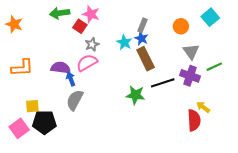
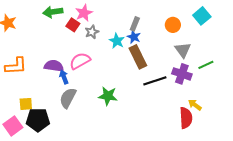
pink star: (91, 14) -> (84, 13), turned 30
gray star: (92, 44) -> (92, 32), moved
green star: (135, 95) -> (108, 96), moved

